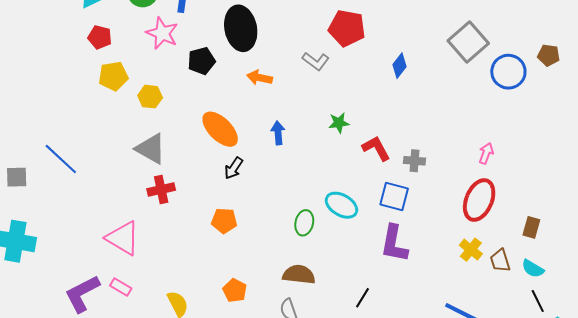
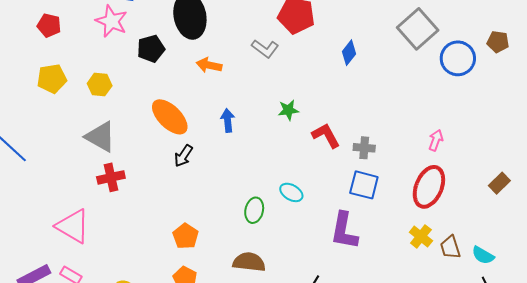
yellow pentagon: (113, 76) -> (52, 79), moved
blue square: (394, 197) -> (364, 185), moved
cyan ellipse: (341, 205) -> (291, 192), size x0.7
orange pentagon: (224, 221) -> (186, 236), moved, turned 30
brown rectangle: (531, 227) -> (499, 183), moved, turned 30

